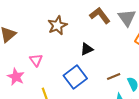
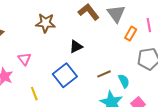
brown star: (57, 25) -> (46, 23), turned 30

